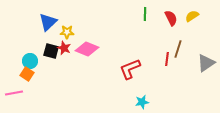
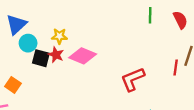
blue triangle: (48, 22) -> (16, 25), moved
cyan circle: (30, 61) -> (28, 43), moved

